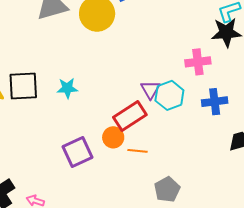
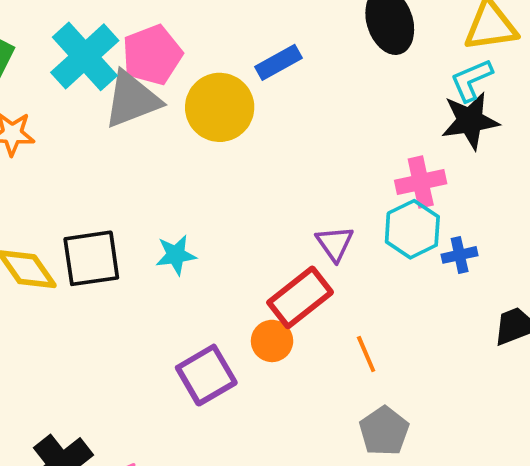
cyan hexagon: (169, 95) -> (412, 229), moved
blue cross: (215, 102) -> (460, 255), size x0.7
orange line: (137, 151) -> (366, 354), moved, turned 66

